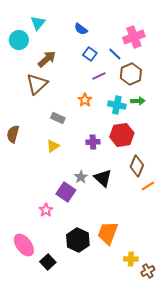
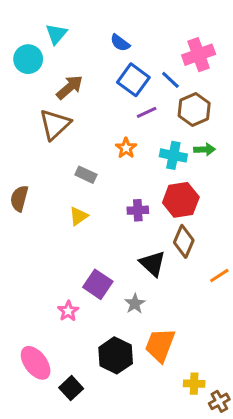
blue square: (90, 54) -> (133, 80), size x1.5
brown diamond: (137, 166) -> (184, 241), moved
gray star: (81, 177) -> (135, 304), moved

